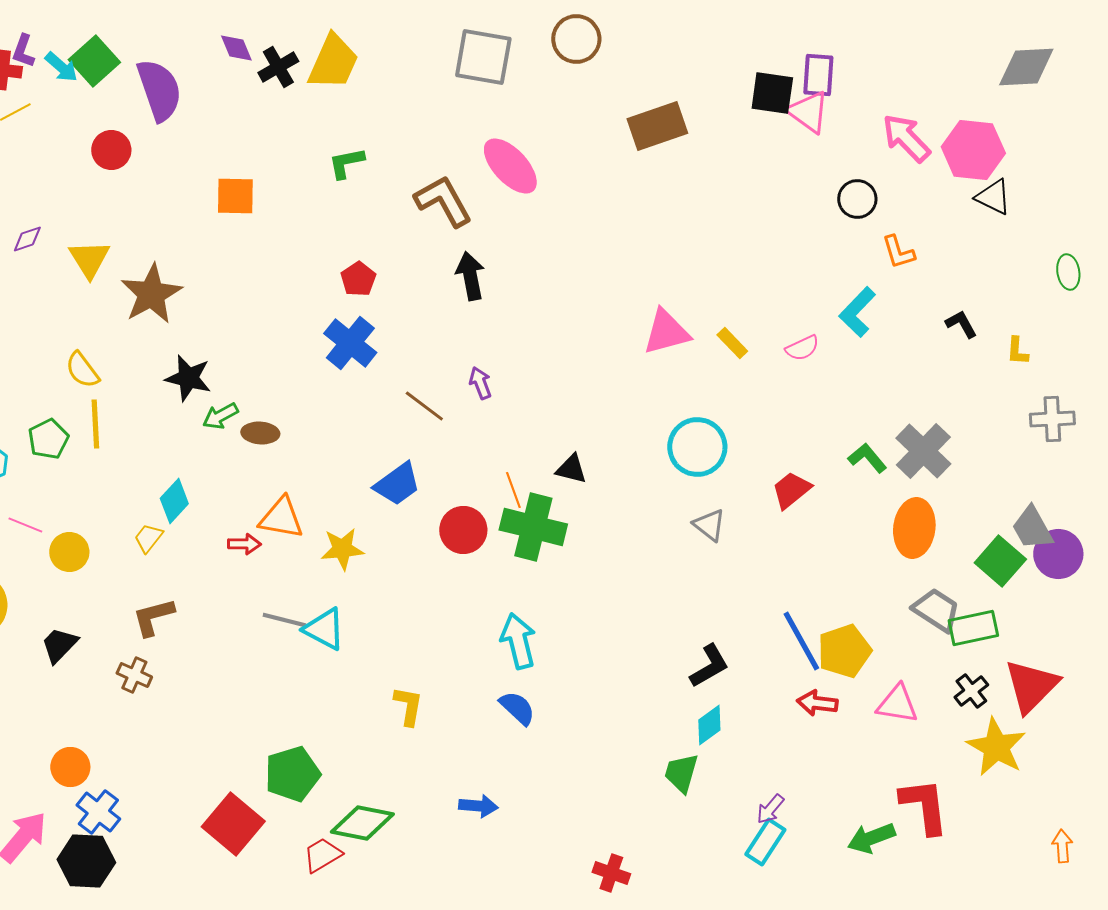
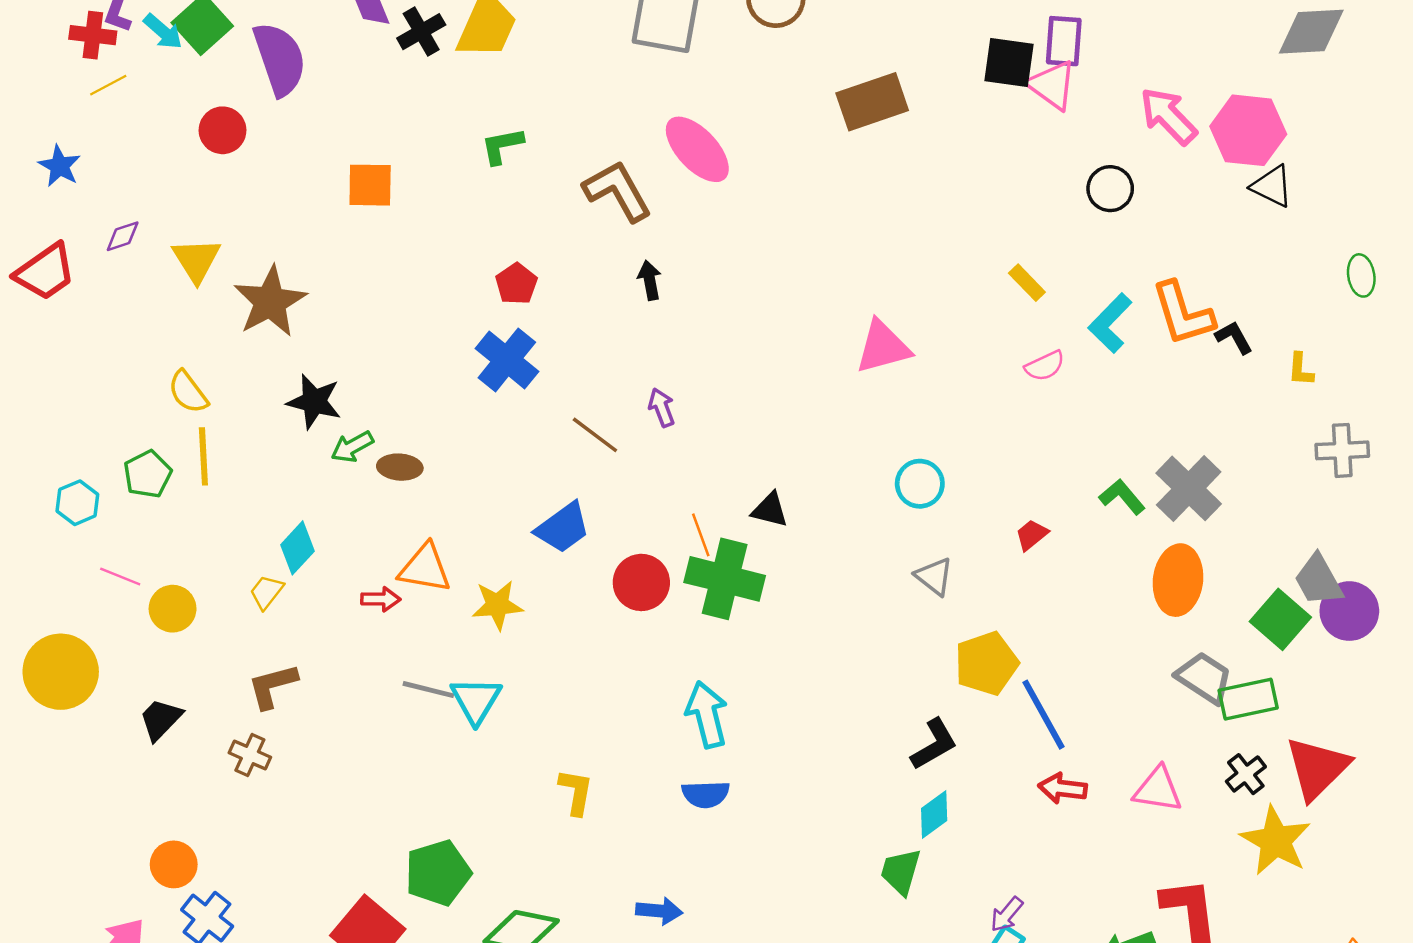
orange L-shape: (898, 252) -> (1183, 314), moved, size x1.6
black arrow: (470, 276) -> (650, 280), size x0.7
yellow rectangle: (732, 343) -> (1027, 283), moved
cyan circle: (697, 447) -> (920, 484), size x0.7
red trapezoid: (791, 490) -> (1032, 535), size x0.7
cyan triangle: (324, 629) -> (476, 700), turned 33
yellow pentagon: (844, 651) -> (986, 663), moved
blue semicircle: (517, 708) -> (706, 794), turned 135

